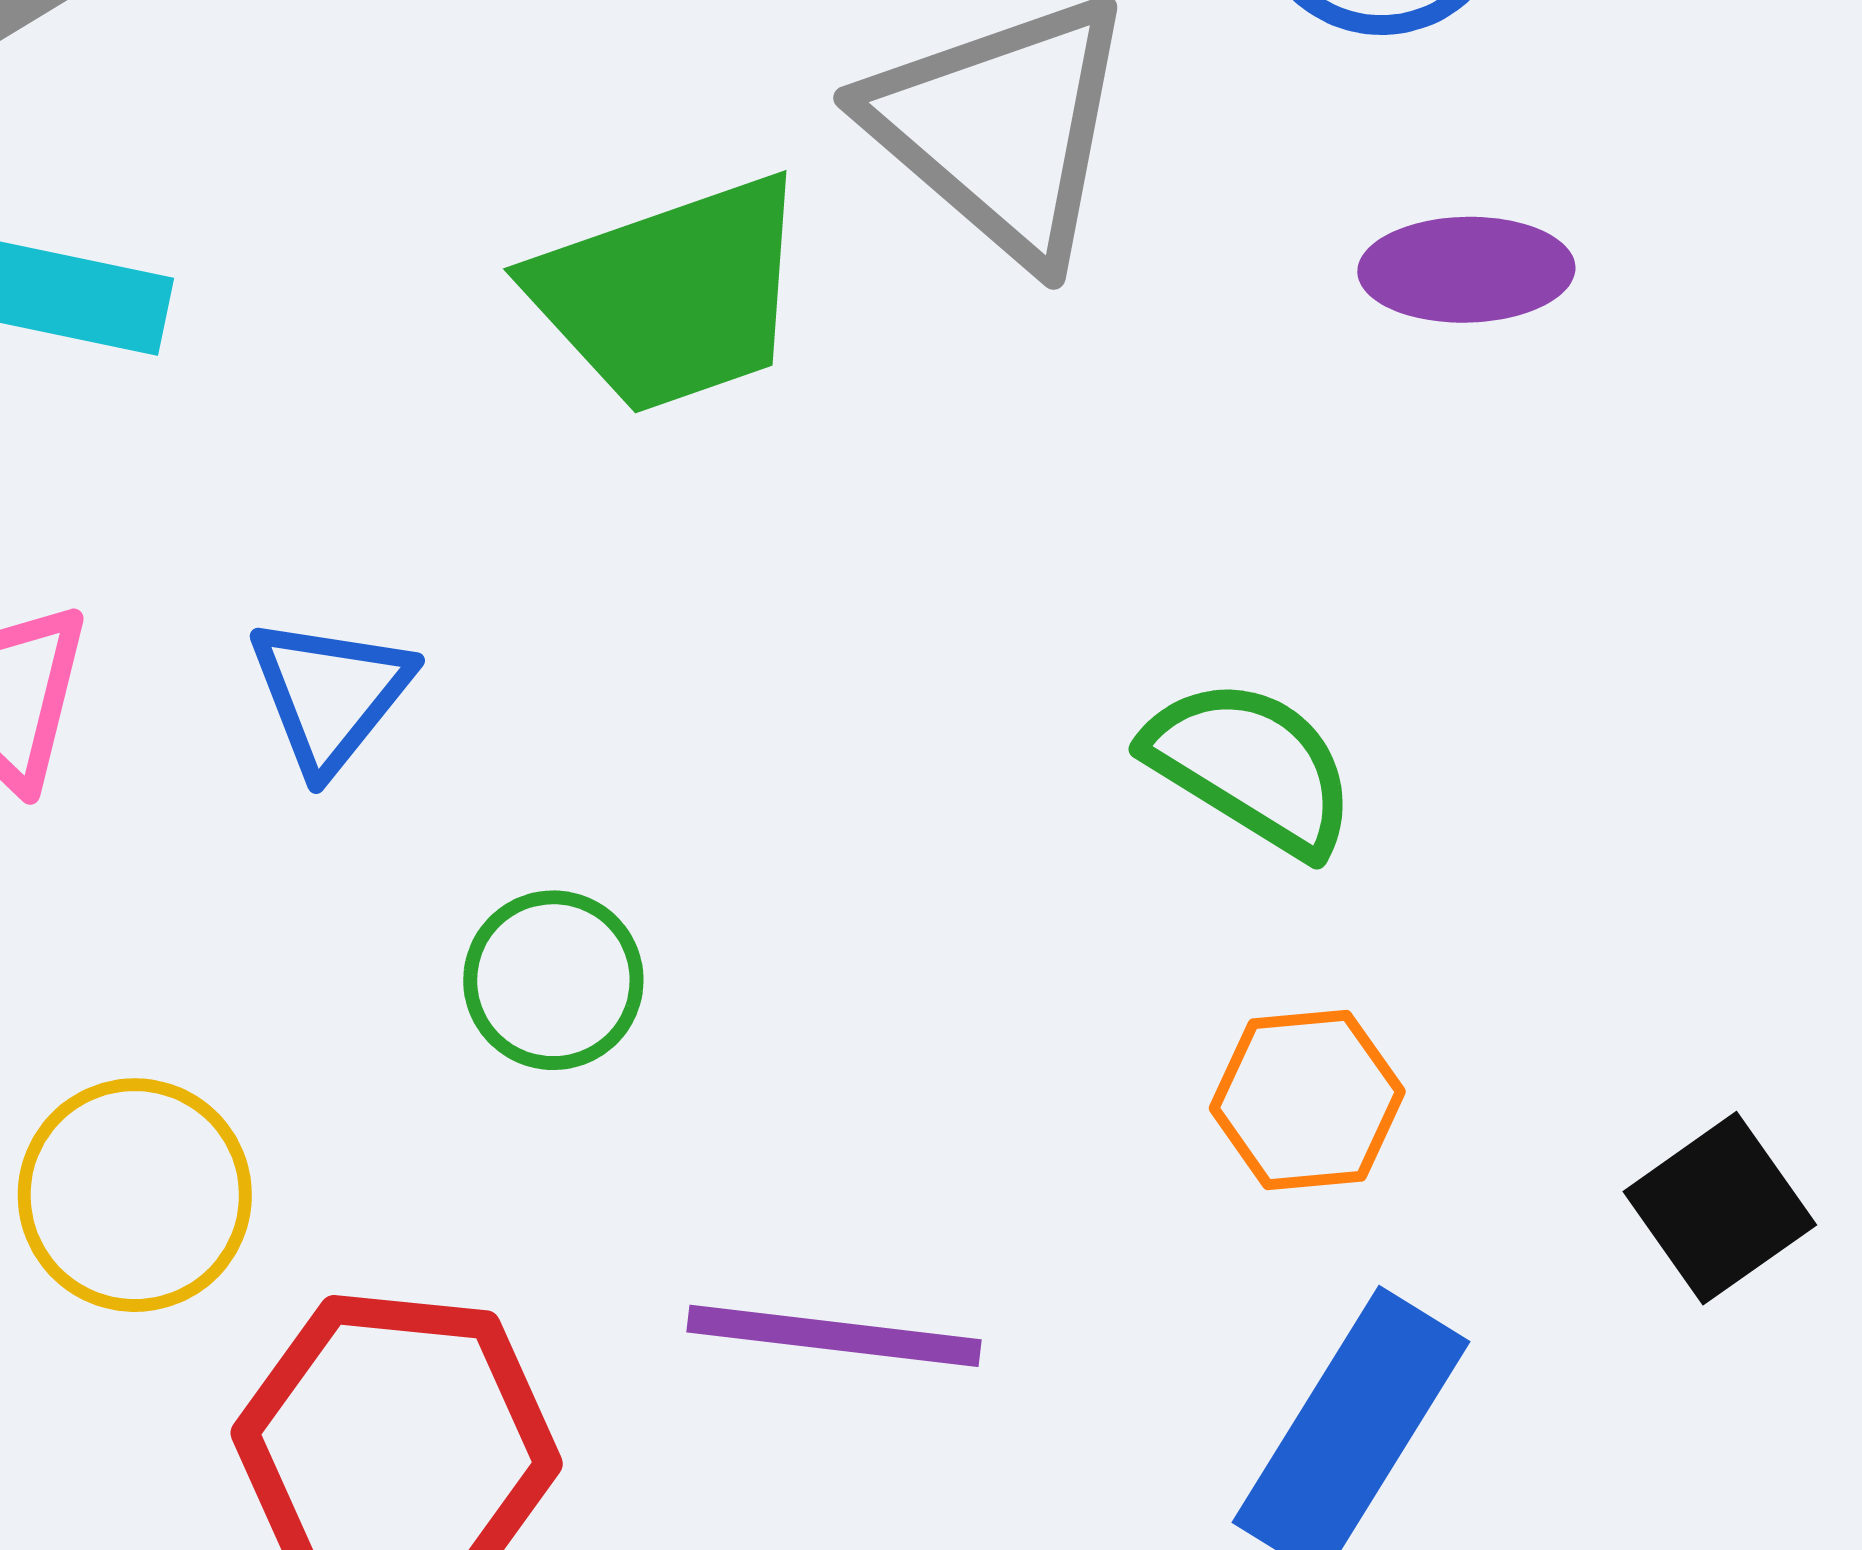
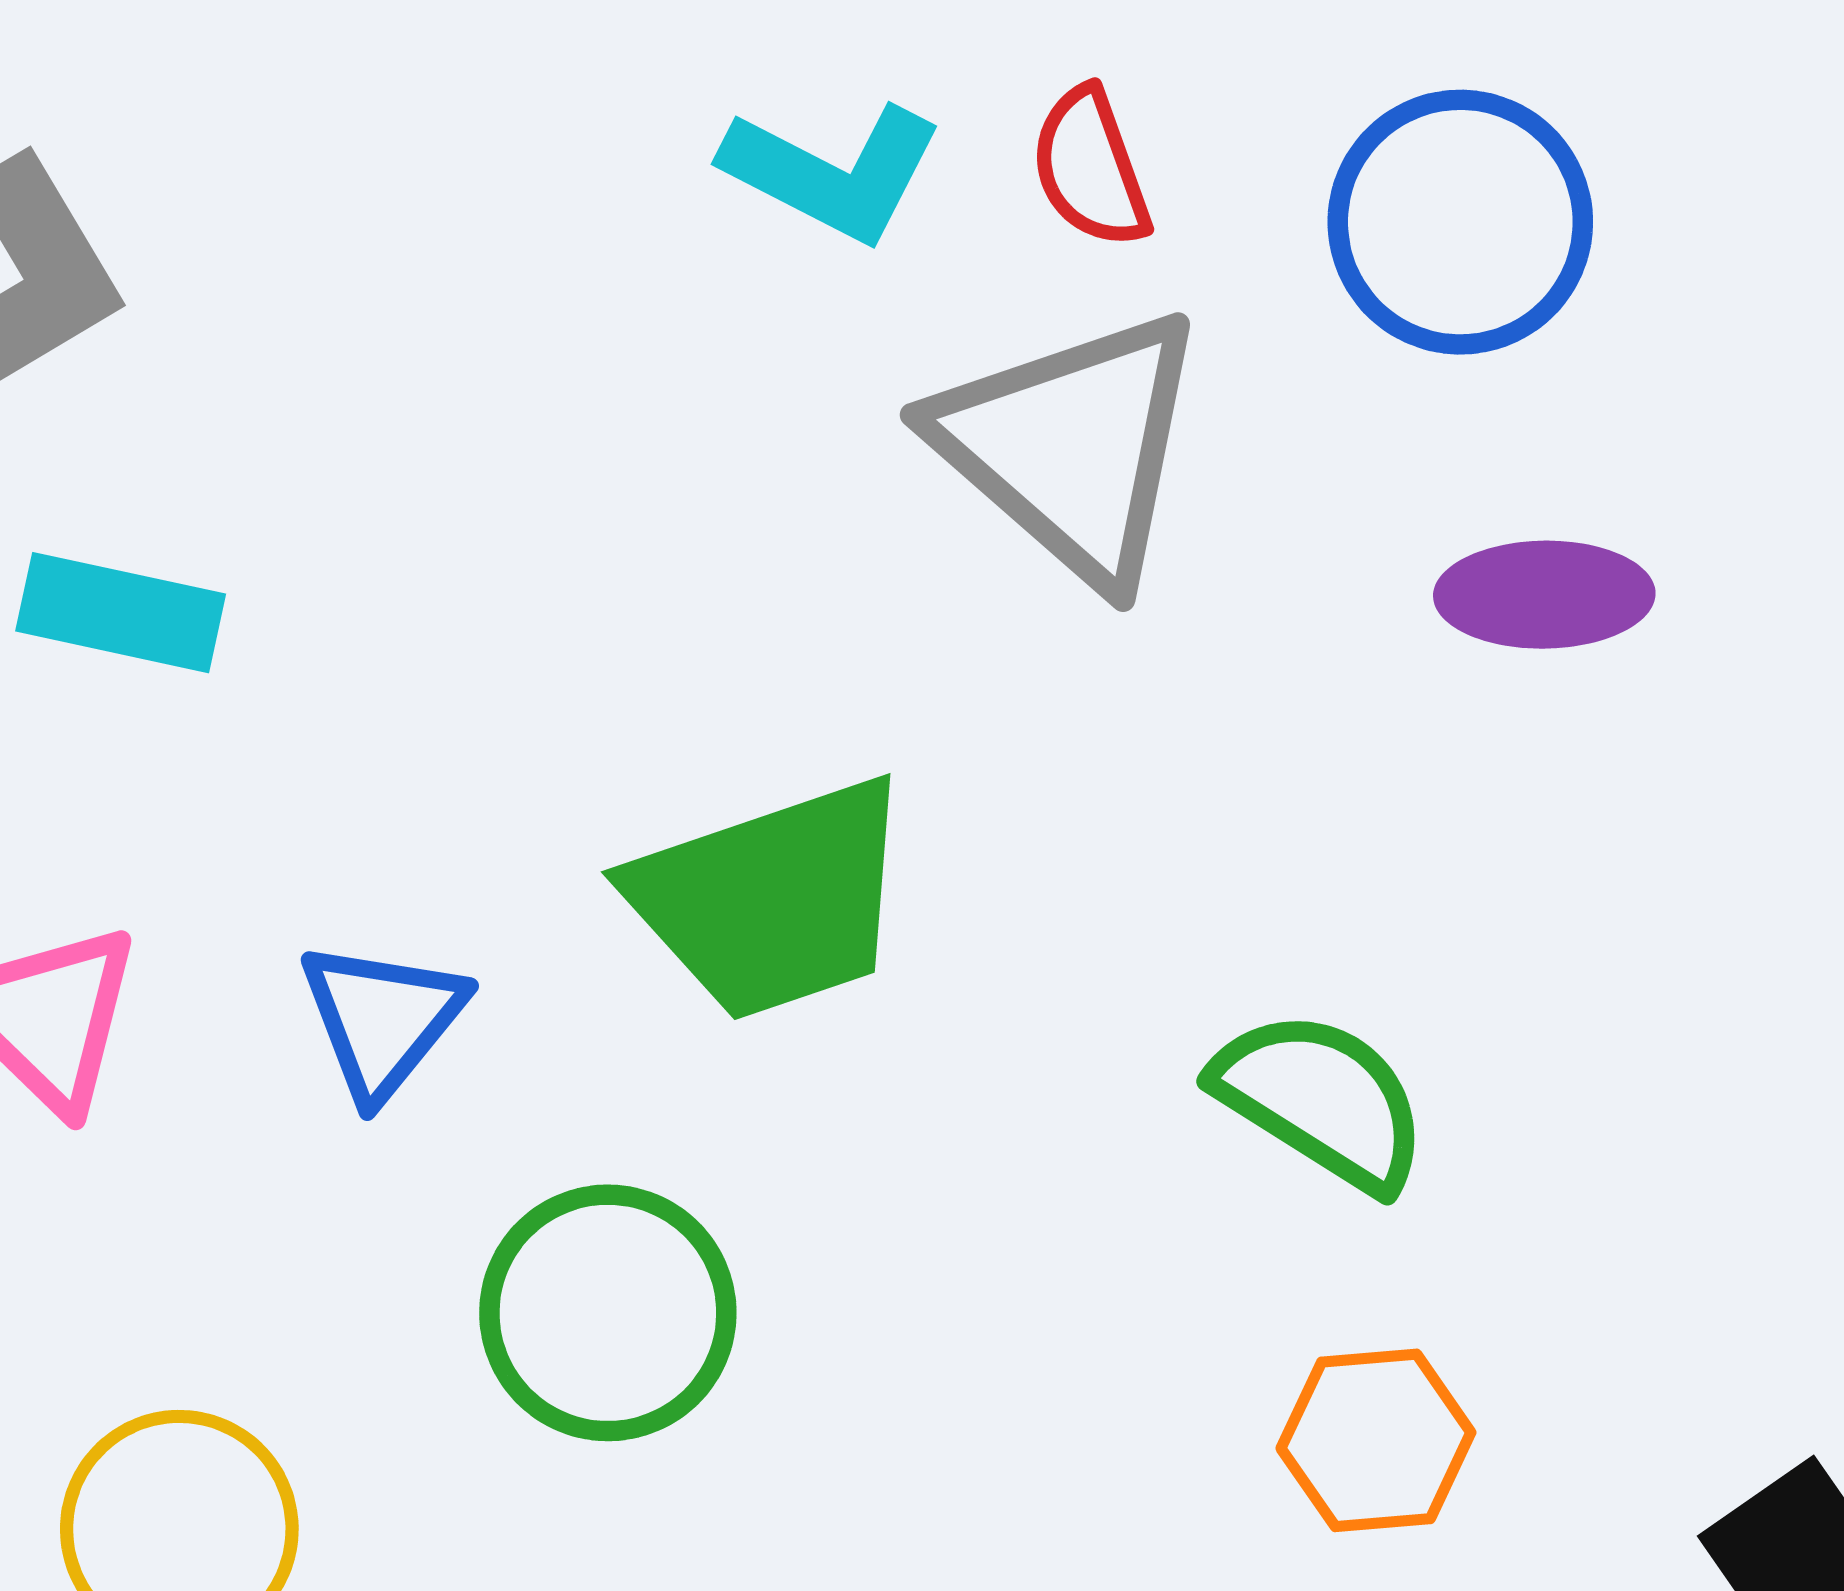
green trapezoid: (671, 294) -> (772, 899), moved
green circle: (553, 980) -> (608, 1313), size x1.4

